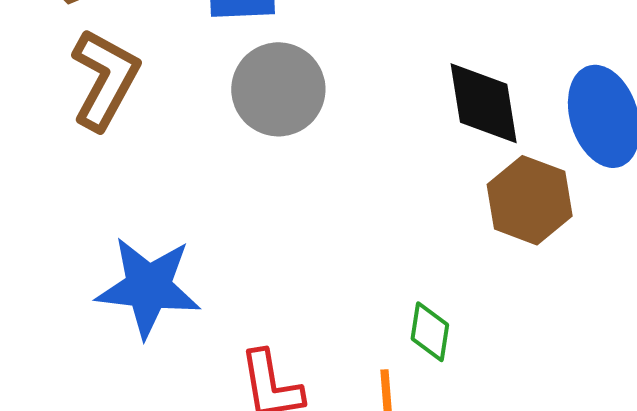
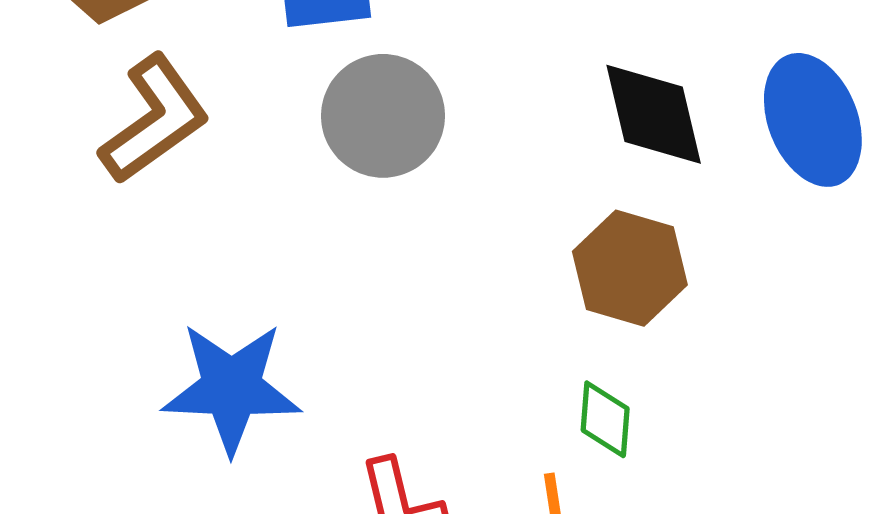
brown L-shape: (105, 79) -> (154, 119), turned 30
brown hexagon: (530, 200) -> (630, 268), moved

